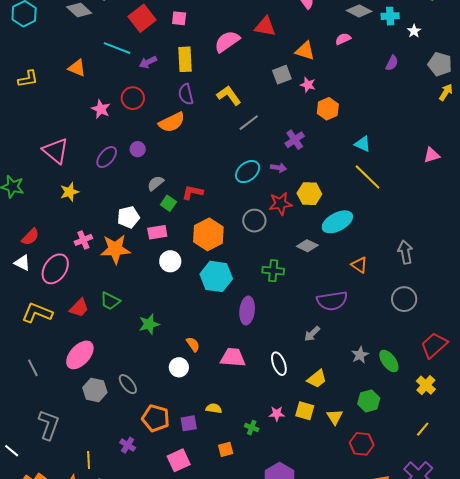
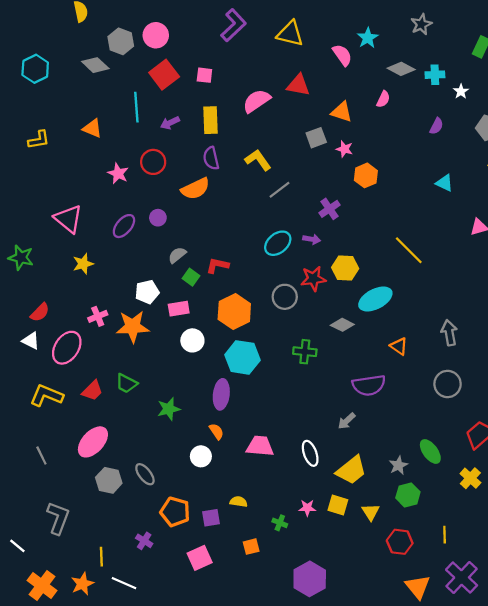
pink semicircle: (343, 39) -> (383, 99), turned 140
cyan line: (117, 48) -> (136, 107), turned 64
cyan triangle: (363, 144) -> (445, 183), moved
purple ellipse: (247, 311) -> (221, 394), moved
gray star: (360, 355) -> (398, 465), moved
yellow trapezoid: (317, 379) -> (351, 470), size x1.4
yellow line: (423, 429) -> (445, 535), moved, turned -42

